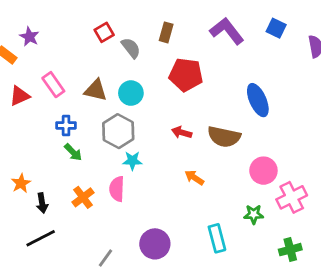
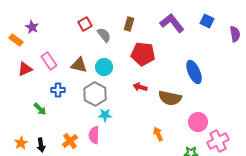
red arrow: (182, 133) -> (140, 87), moved
green arrow: (73, 152) -> (40, 109), moved
orange arrow: (194, 178) -> (158, 134), moved, turned 32
orange star: (21, 183) -> (21, 143), moved

